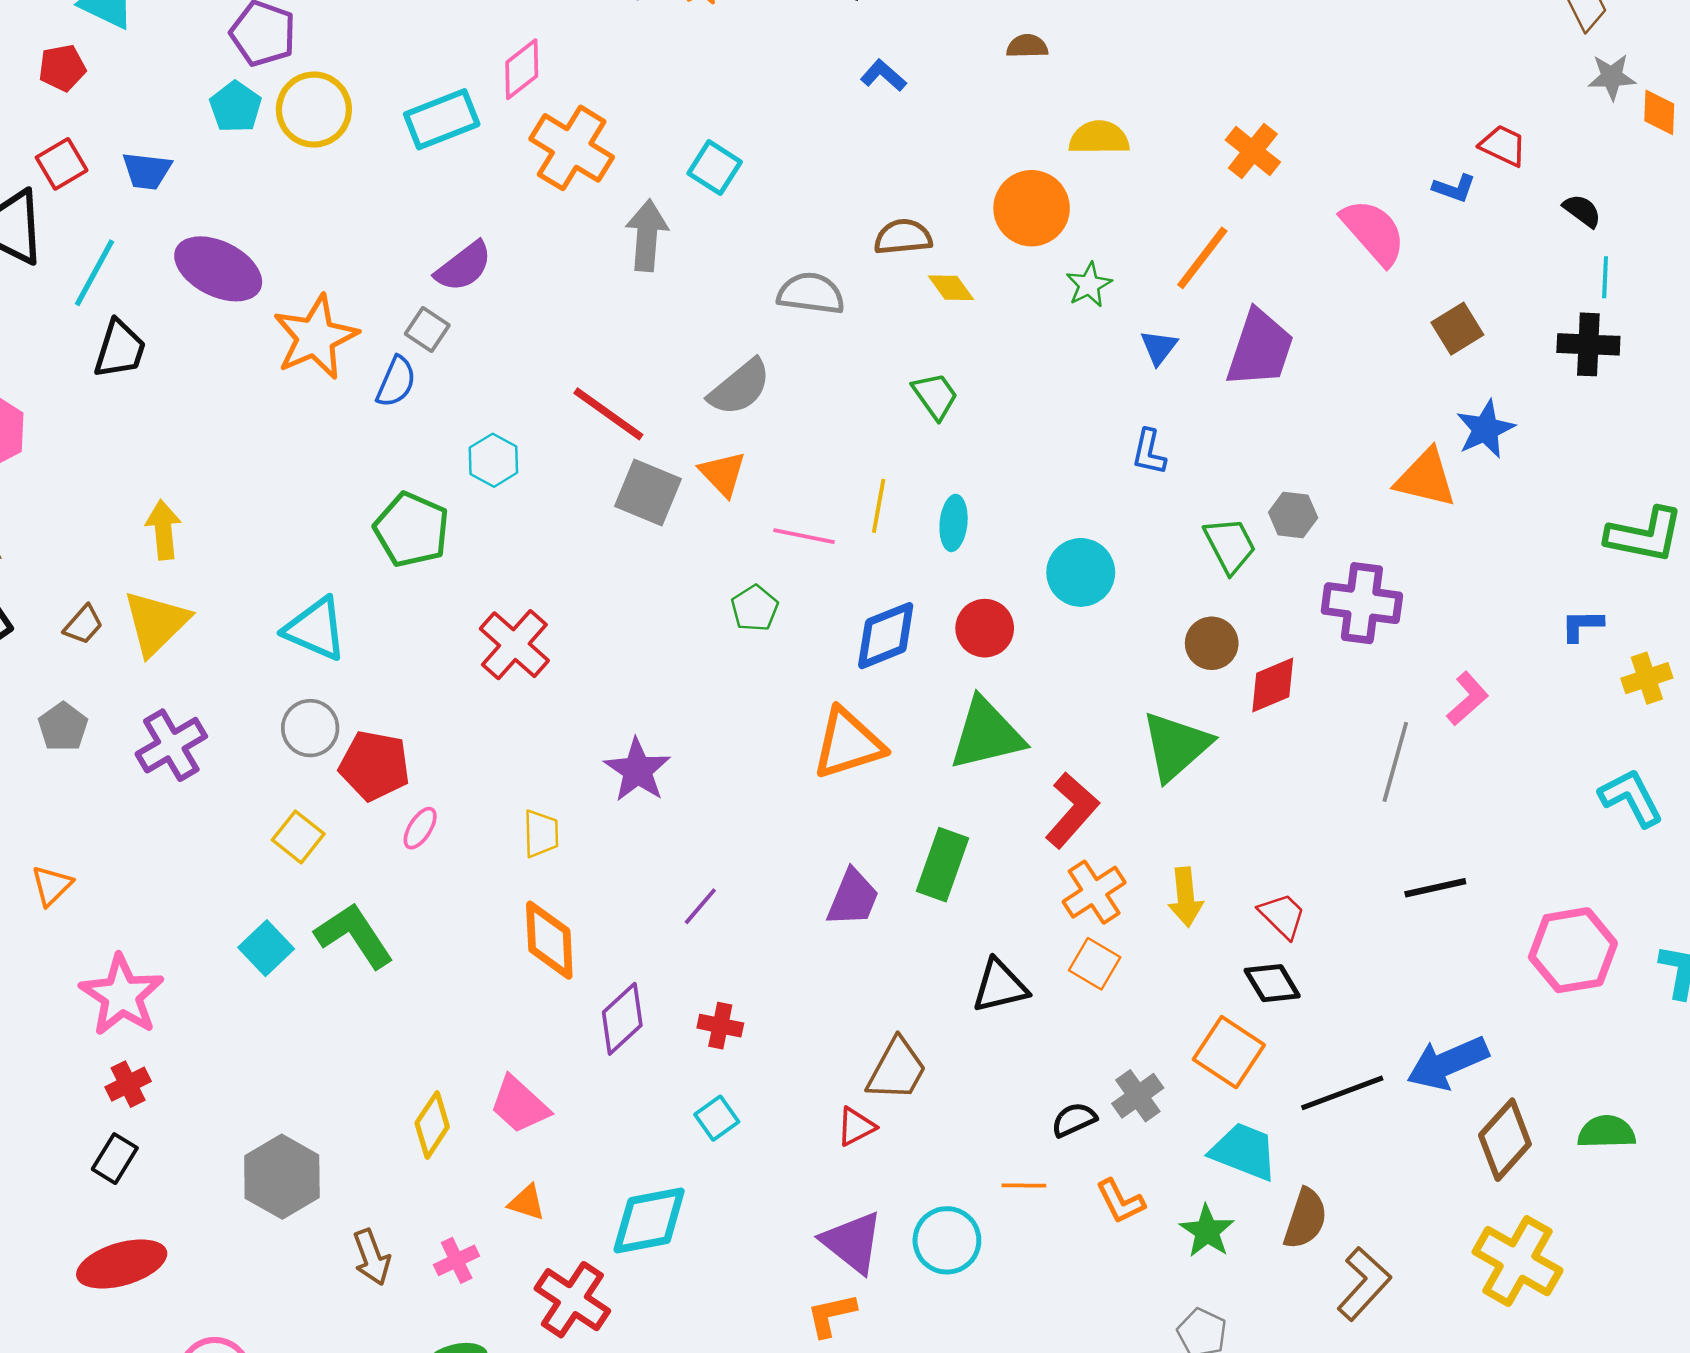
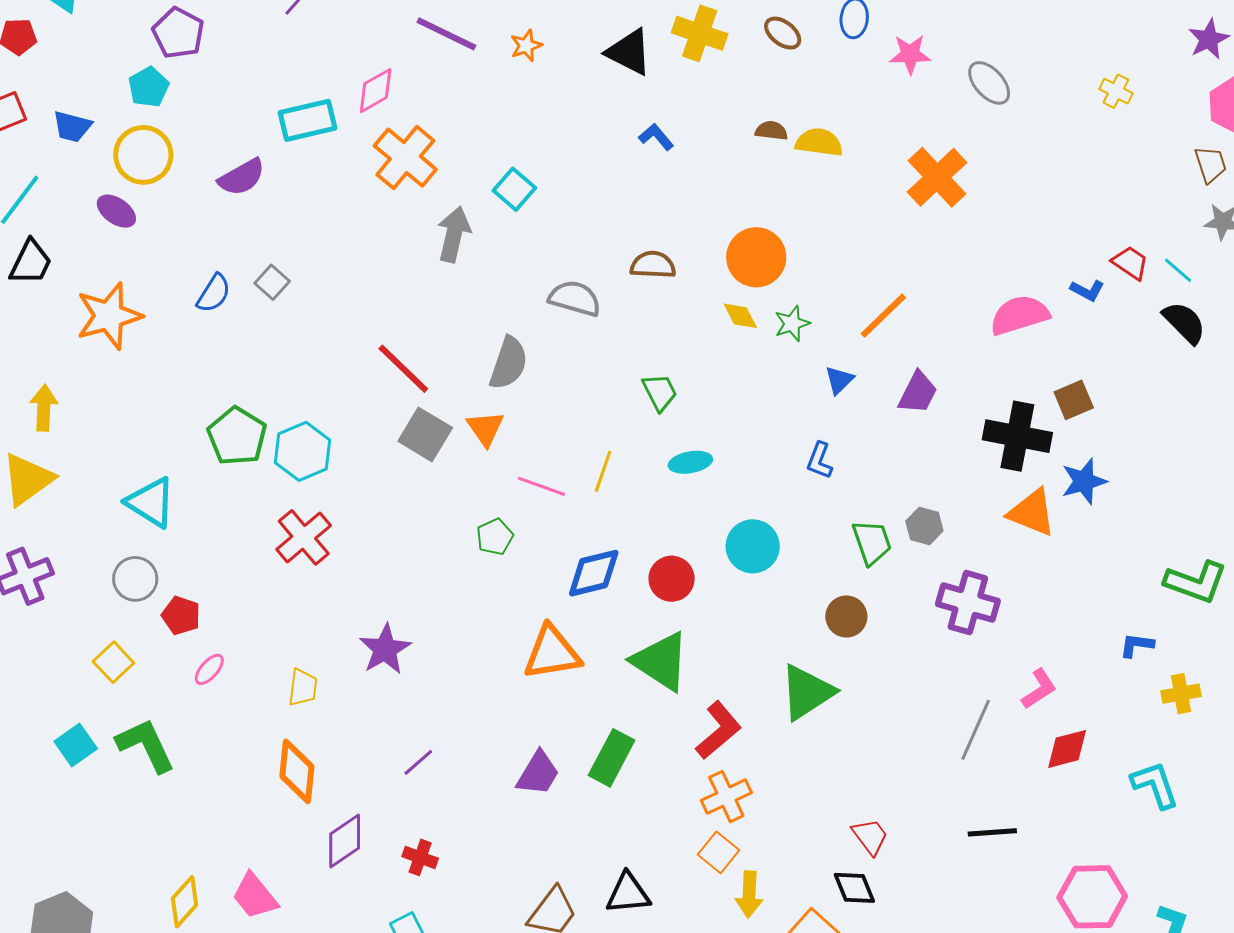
yellow circle: (314, 110) -> (143, 155), moved
yellow semicircle: (1099, 138) -> (819, 142), moved
orange cross: (1253, 151) -> (937, 177), moved, size x1.4
black semicircle: (1582, 211) -> (1184, 323), size x1.5
pink semicircle: (1373, 232) -> (1019, 315), turned -74
purple semicircle: (464, 267) -> (242, 177), moved
purple ellipse: (218, 269) -> (116, 211), size x0.6
cyan line: (1605, 277) -> (1178, 270), moved, turned -60
yellow diamond: (951, 288) -> (740, 316), moved
orange star: (316, 337) -> (109, 316), moved
black cross: (1588, 344) -> (1017, 436), moved, size x1.4
purple trapezoid: (1260, 349) -> (918, 393), size x0.7
blue semicircle: (396, 382) -> (214, 293), moved
gray semicircle: (740, 387) -> (509, 363), turned -40
cyan hexagon: (493, 460) -> (303, 451), moved, size x1.4
cyan ellipse: (954, 523) -> (690, 462), moved, turned 66
red diamond: (1273, 685) -> (1067, 749), moved
green triangle: (987, 734) -> (661, 661), turned 38
red pentagon: (375, 766) -> (181, 615), size x0.7
yellow arrow: (1186, 897) -> (749, 894), moved
black triangle: (1000, 986) -> (628, 893), moved

